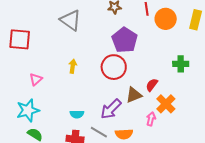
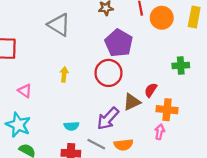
pink triangle: (36, 79) -> (25, 91), turned -40
orange cross: (166, 104) -> (167, 110), turned -36
cyan star: (28, 110) -> (18, 125), turned -30
pink arrow: (151, 119) -> (160, 132), moved

